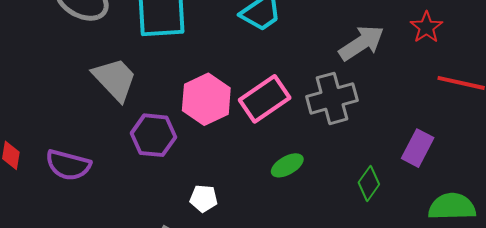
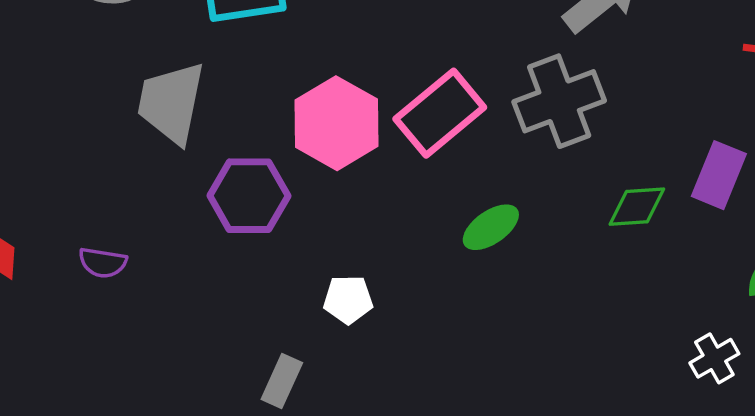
gray trapezoid: (115, 79) -> (171, 103), turned -120
purple semicircle: (68, 165) -> (103, 263), size x0.6
green diamond: (369, 183) -> (637, 207), moved, turned 56

